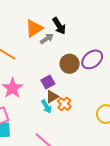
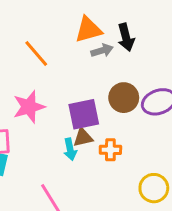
purple square: (48, 82) -> (84, 114), size x1.5
orange cross: (64, 104) -> (110, 150), moved, turned 32

